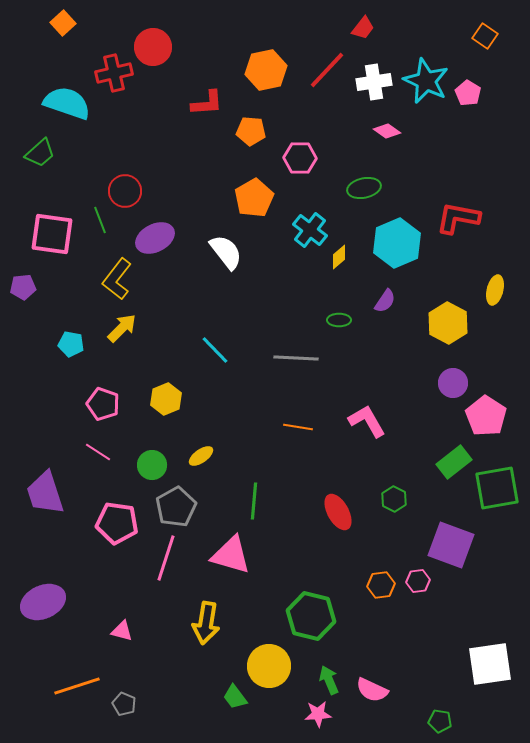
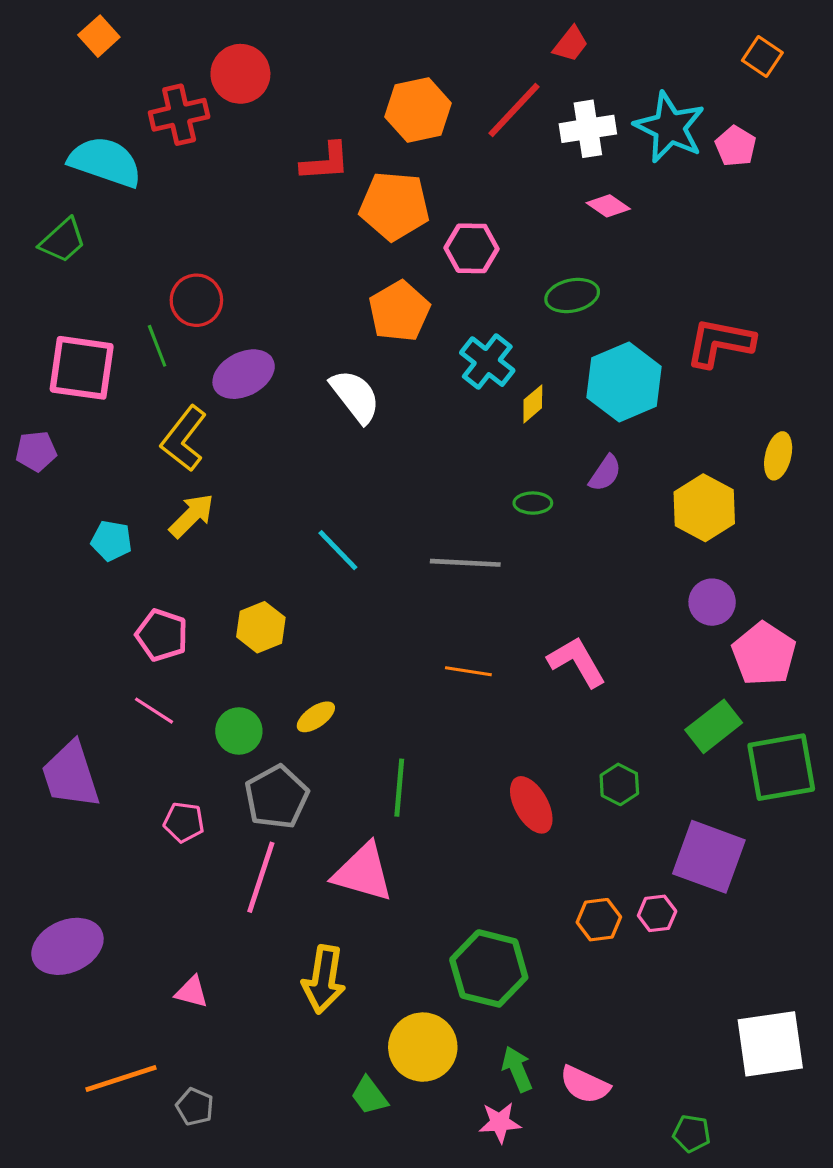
orange pentagon: (251, 131) -> (394, 206), size x1.5
pink pentagon: (117, 523) -> (184, 822), size x0.6

